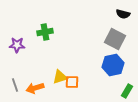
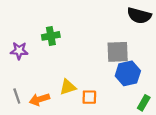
black semicircle: (123, 14) -> (139, 16), size x1.5
gray square: (115, 39) -> (118, 52), moved, turned -30
orange square: (72, 82) -> (89, 97), moved

